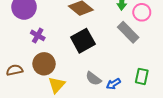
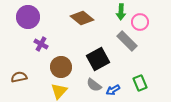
black square: (83, 41) -> (98, 59), moved
brown circle: (44, 64) -> (61, 67), moved
green rectangle: (142, 76) -> (140, 83), turned -35

